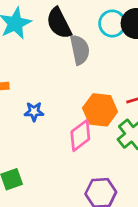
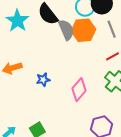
orange hexagon: (100, 110) -> (83, 30), moved

